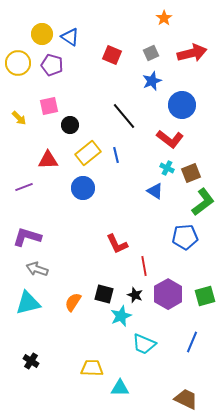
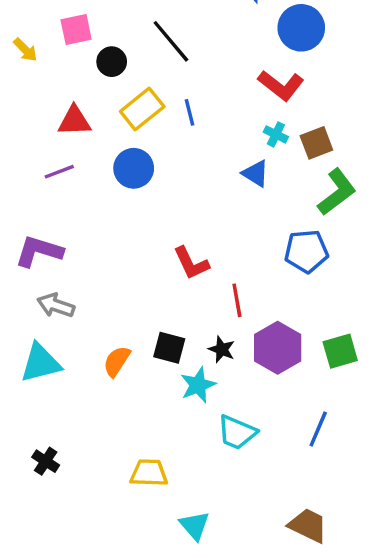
black line: (124, 116) -> (171, 41), moved
purple line: (24, 187) -> (59, 172), moved
cyan triangle: (120, 388) -> (195, 525), moved, turned 48

